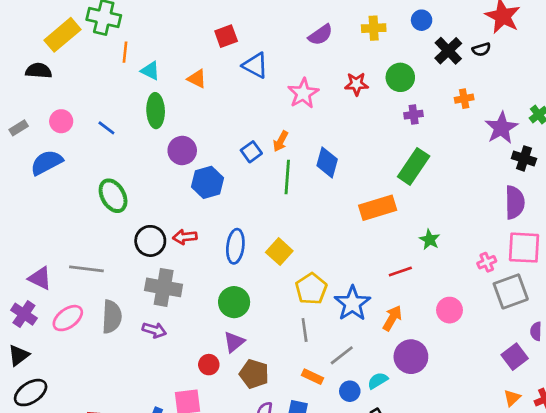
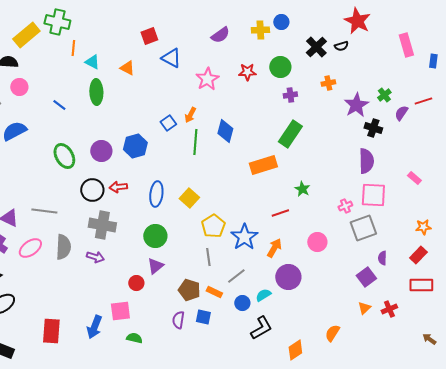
blue circle: (422, 20) -> (281, 22), moved
pink circle: (61, 121) -> (19, 87), moved
purple circle: (182, 150) -> (101, 151), moved
brown pentagon: (254, 374) -> (189, 290), moved

